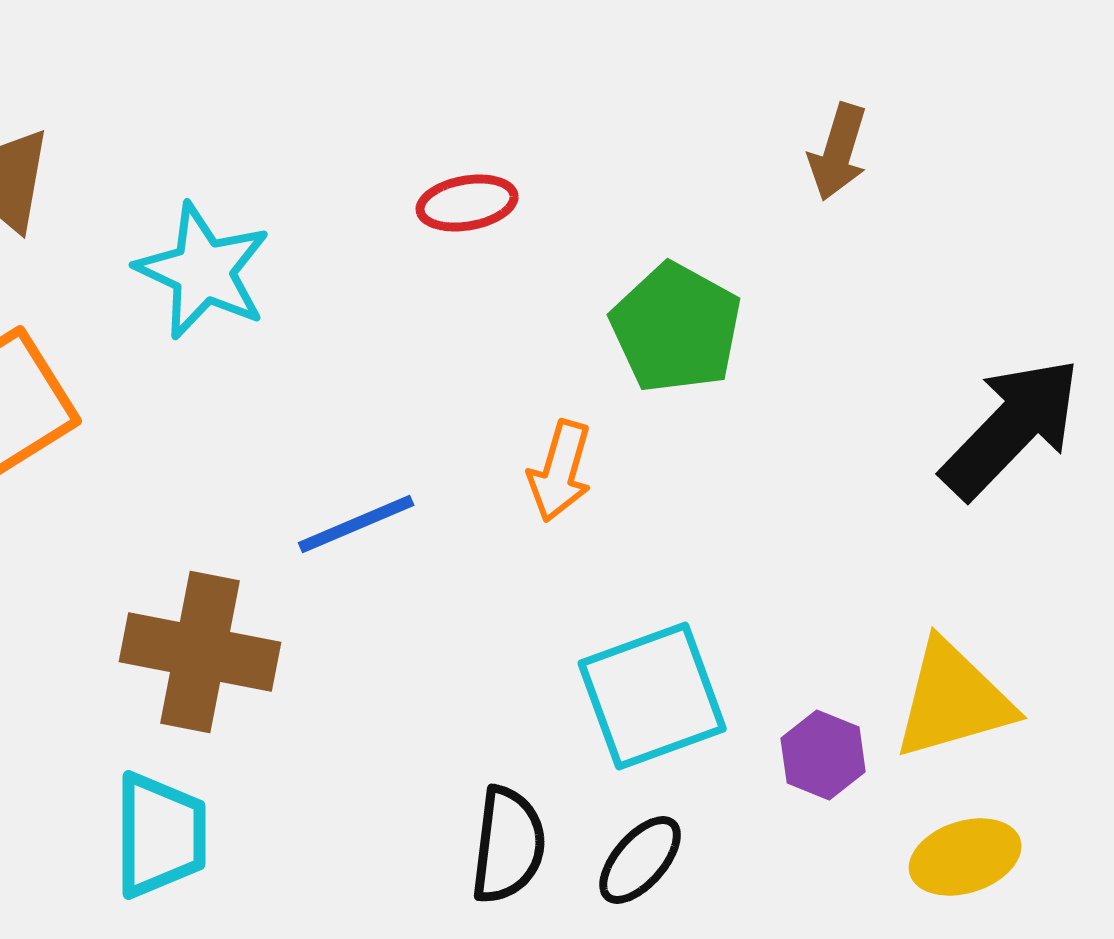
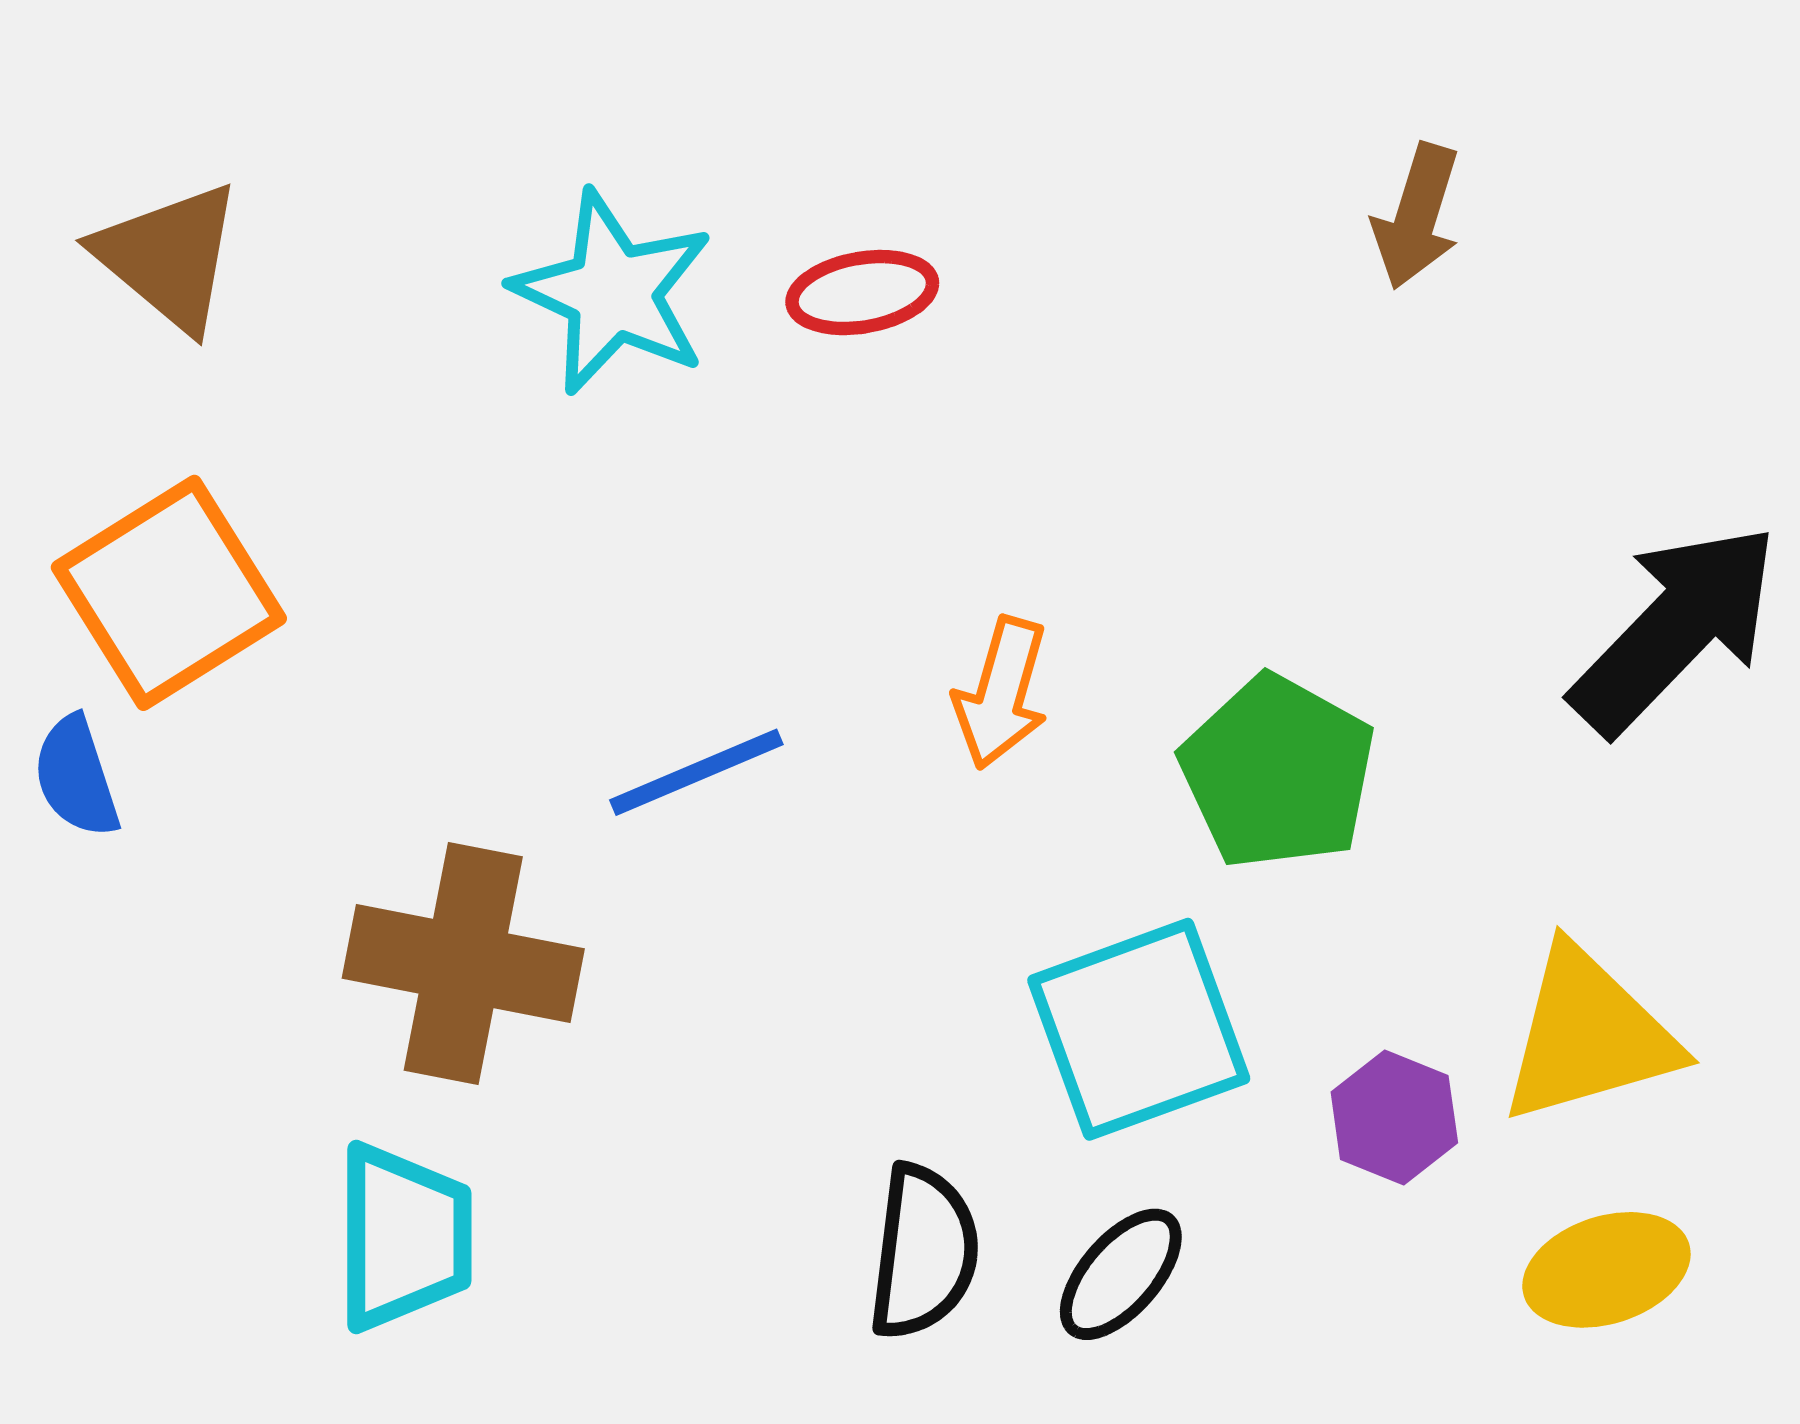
cyan star: (203, 271) -> (613, 293), moved
green pentagon: (676, 328) -> (1278, 772), moved

